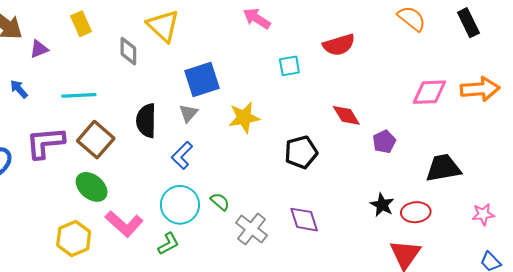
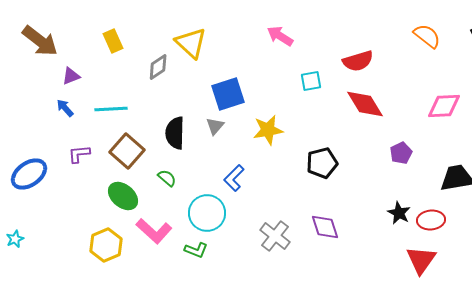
purple triangle: (39, 49) -> (71, 76), moved
gray diamond: (128, 51) -> (158, 67), turned 56
blue arrow: (19, 89) -> (65, 108), moved
red diamond: (346, 115) -> (365, 104), moved, size x1.4
purple L-shape: (45, 143) -> (79, 154), size x0.6
blue L-shape: (182, 155) -> (234, 178), moved
green semicircle: (220, 202) -> (167, 178), moved
green L-shape: (168, 244) -> (196, 250), turned 50

